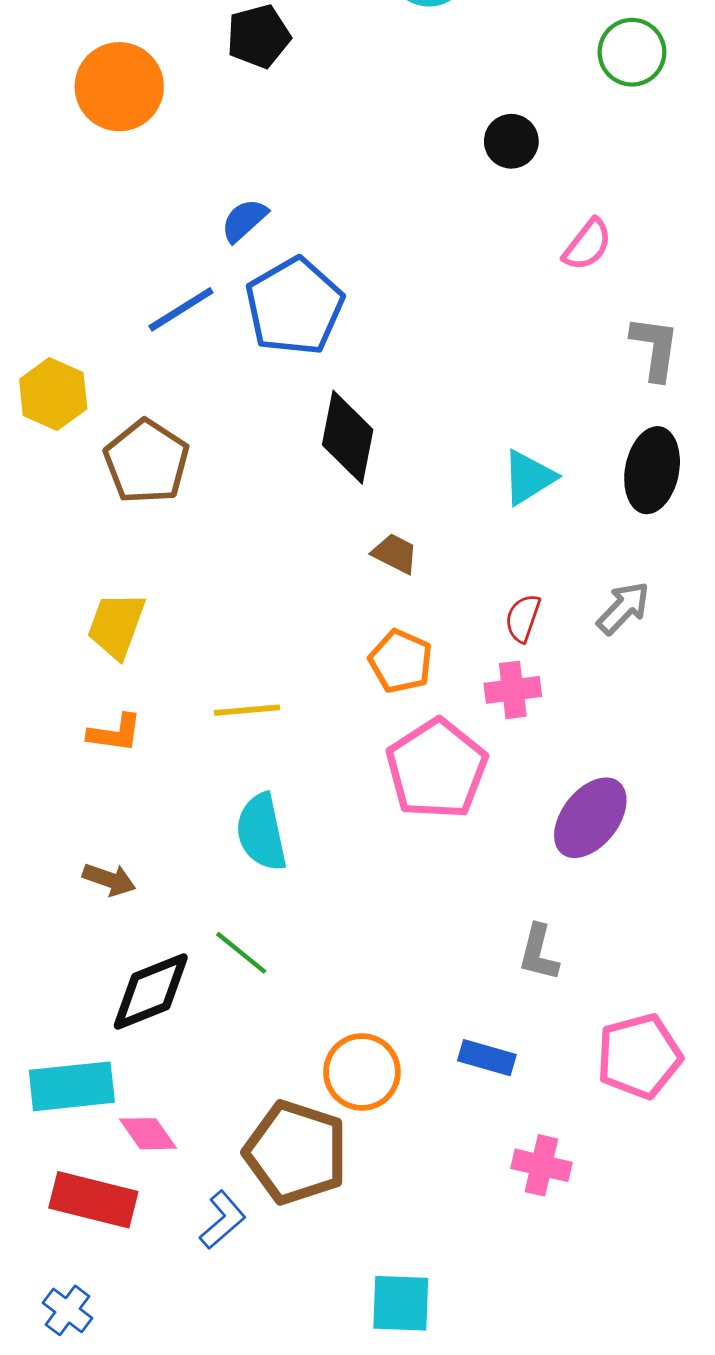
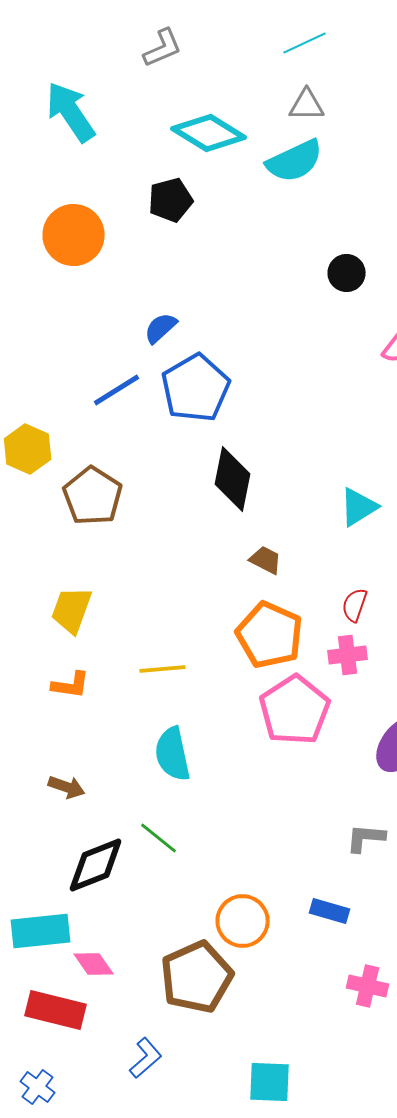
orange pentagon: (401, 661) -> (270, 635), size x1.5
gray L-shape: (539, 953) -> (366, 838), turned 81
brown pentagon: (296, 1152) -> (197, 977), turned 30
blue L-shape: (223, 1220) -> (146, 1058), moved

